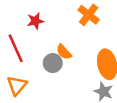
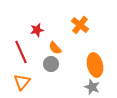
orange semicircle: (64, 52) -> (55, 48), moved

